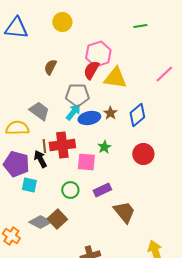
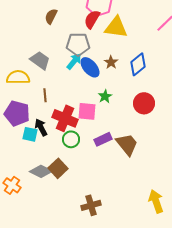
blue ellipse: (89, 118) -> (90, 67), turned 60
red cross: (62, 145) -> (65, 118), moved, turned 30
black arrow: (40, 159) -> (41, 127), moved
brown trapezoid: (124, 212) -> (127, 144), moved

